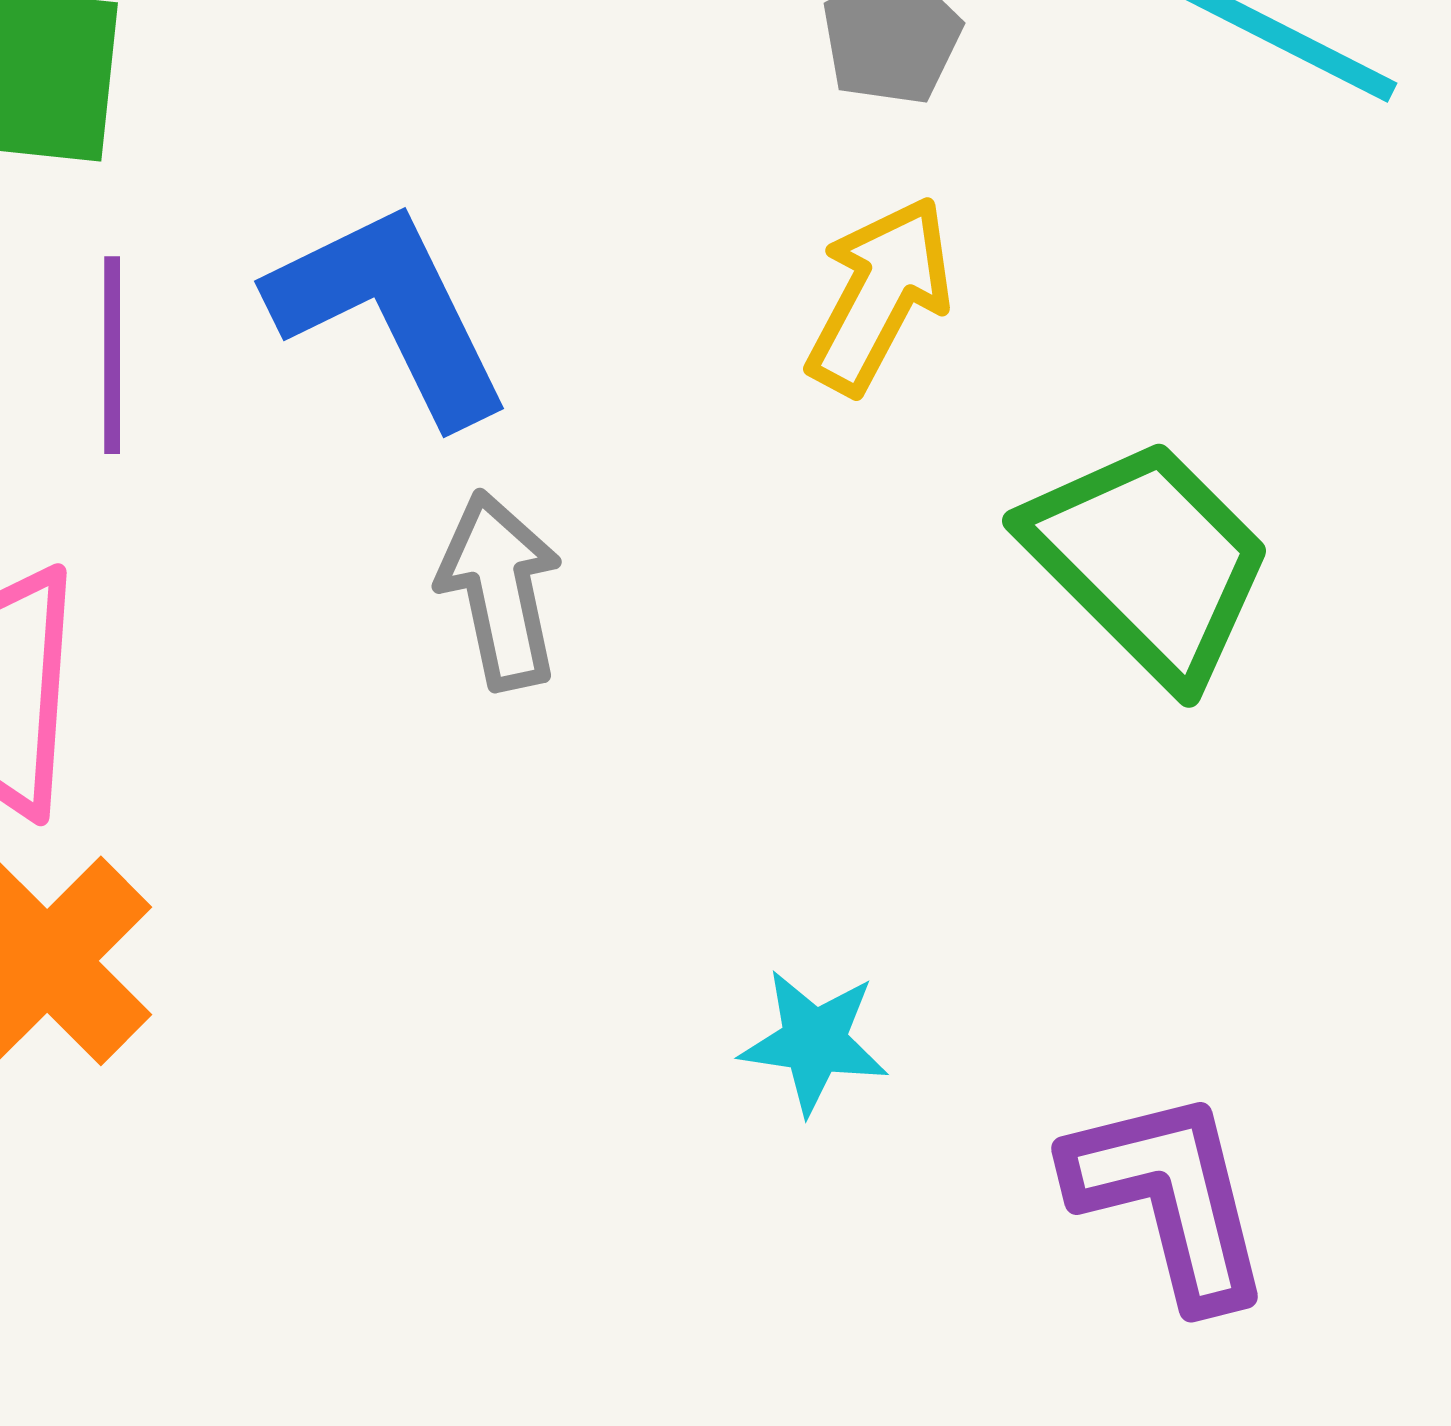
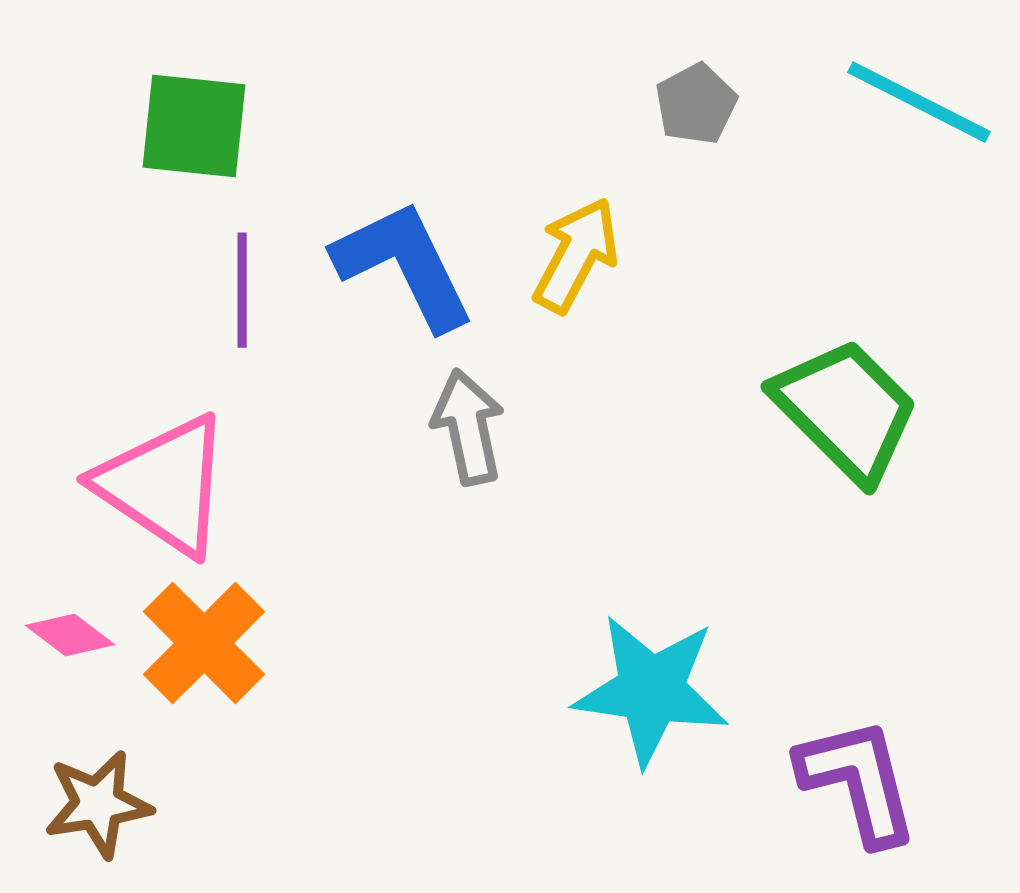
yellow arrow: (879, 295) -> (576, 255), moved
cyan star: (814, 1042) -> (651, 690), size x1.8

